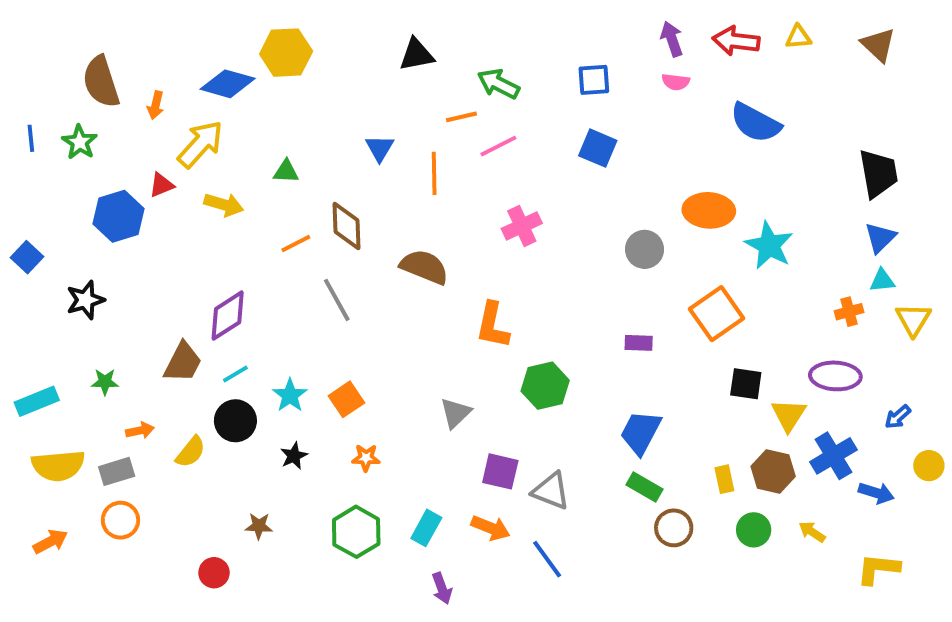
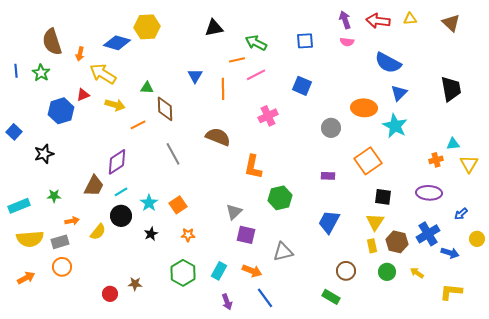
yellow arrow: (200, 144) -> (103, 74), turned -100
blue square: (598, 148) -> (302, 86), moved
brown diamond: (346, 226) -> (165, 109), moved
blue triangle: (880, 238) -> (399, 93), moved
orange line: (296, 244) -> (138, 125), moved
yellow triangle: (789, 415) -> (375, 222), moved
purple square: (500, 471) -> (246, 235), moved
green rectangle: (645, 487) -> (331, 297), moved
gray triangle: (551, 491) -> (283, 252), turned -35
brown star: (259, 526) -> (135, 284), moved
blue line: (547, 559) -> (265, 298), moved

